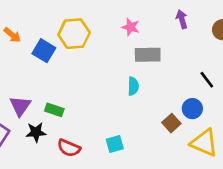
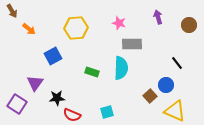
blue square: (44, 51) -> (53, 56), moved, turned 30
cyan semicircle: (133, 86) -> (121, 68), size x1.6
green rectangle: (54, 110) -> (92, 72), moved
black star: (36, 132) -> (57, 98), moved

